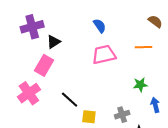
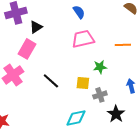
orange line: (144, 47) -> (123, 45), moved
green star: (140, 85) -> (100, 67), moved
yellow square: (89, 117) -> (83, 83), moved

